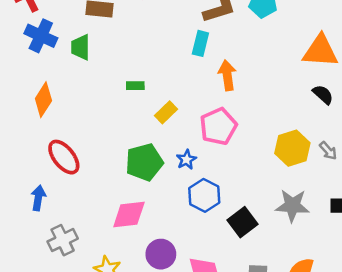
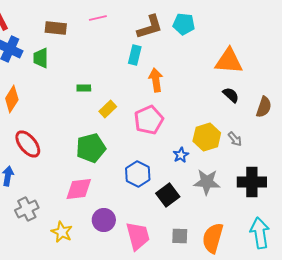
blue star: (186, 160) -> (181, 155), moved

